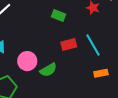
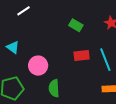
green semicircle: (48, 70) -> (54, 88), moved, turned 108

